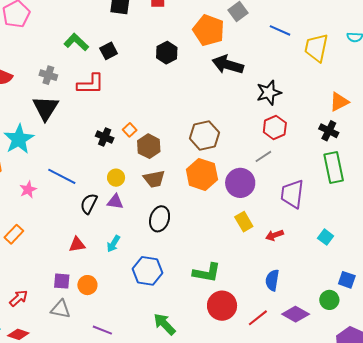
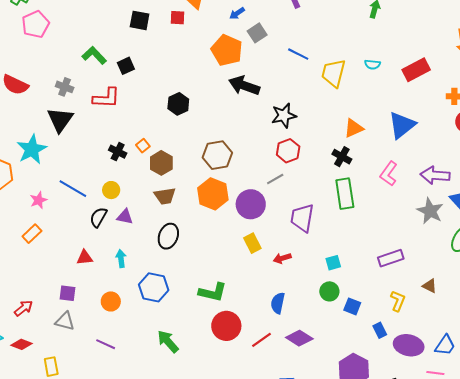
black hexagon: (167, 53) -> (178, 104), moved
yellow circle: (116, 178) -> (111, 190), moved
orange rectangle: (14, 234) -> (32, 234), moved
cyan square: (326, 237) -> (333, 263), turned 35
cyan arrow: (113, 244) -> (121, 259), turned 138
orange circle: (87, 285) -> (111, 301), moved
green circle: (329, 300) -> (329, 291), moved

